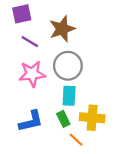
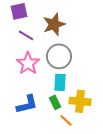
pink star: (32, 74) -> (28, 63), turned -30

